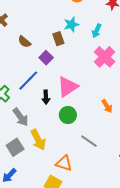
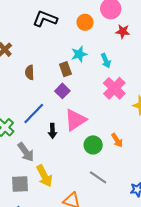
cyan arrow: (97, 31) -> (106, 61), turned -48
brown semicircle: (24, 42) -> (30, 72), turned 48
purple square: (46, 58) -> (62, 91), moved
green circle: (68, 115) -> (93, 145), moved
gray square: (15, 147) -> (20, 184), turned 30

